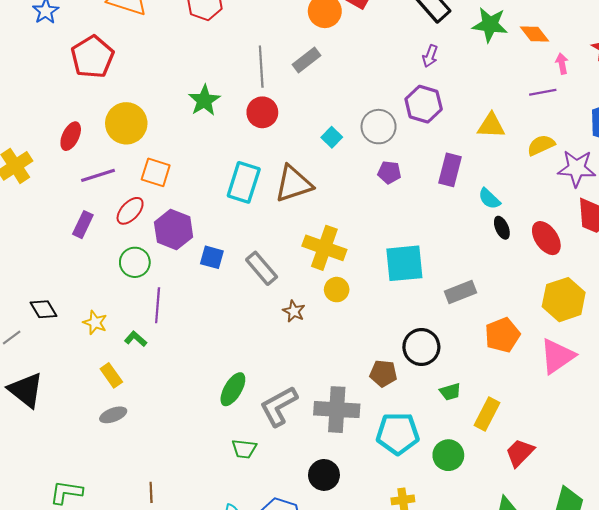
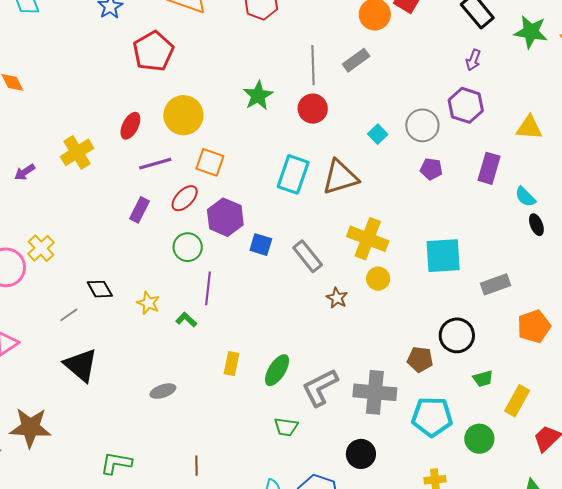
yellow rectangle: (111, 375) -> (232, 364), moved, turned 45

